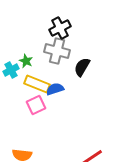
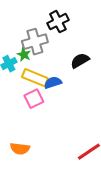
gray cross: (57, 51) -> (35, 42), moved, turned -30
black semicircle: (82, 67) -> (80, 61), turned 30

